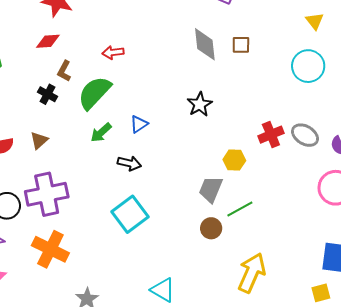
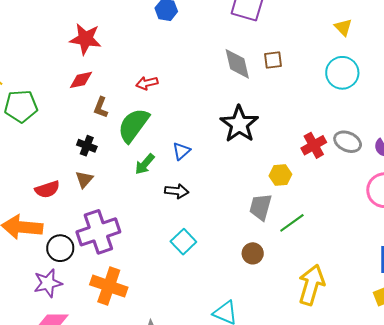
black cross: (47, 94) -> (87, 146), moved
black star: (200, 104) -> (239, 124), size x1.5
cyan square: (130, 214) -> (183, 242), size x0.7
brown circle: (211, 228) -> (253, 253), moved

